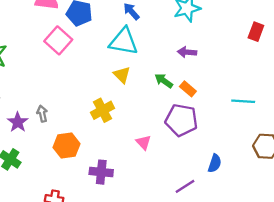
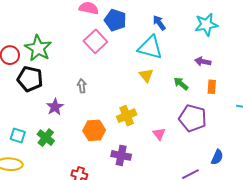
orange rectangle: (188, 89) -> (212, 87), moved, turned 48
yellow cross: (102, 110) -> (127, 116), moved
gray arrow: (42, 114) -> (82, 86), moved

